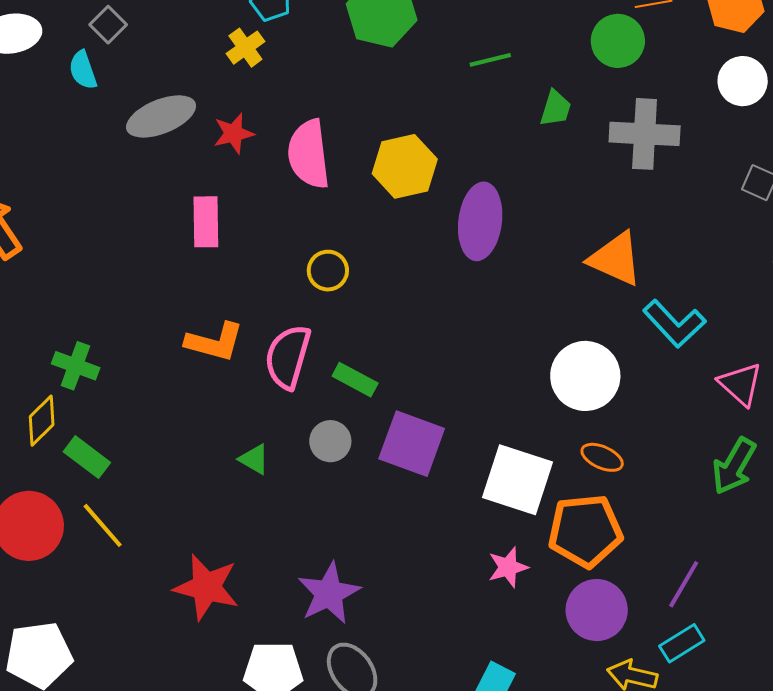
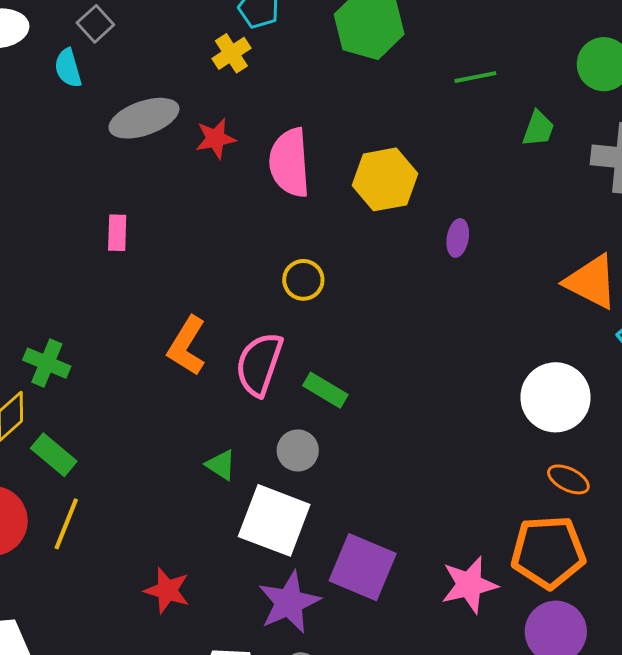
purple ellipse: (480, 221) -> (458, 238), size x0.5
pink rectangle: (206, 222) -> (117, 233), moved, size x0.7
orange L-shape: (215, 342) -> (187, 346), turned 104
purple square: (412, 444) -> (363, 567), moved
white square: (518, 480) -> (274, 520), moved
yellow line: (103, 525) -> (66, 524), turned 60
pink star: (508, 567) -> (469, 585), size x1.4
red star: (206, 587) -> (167, 590), size x0.7

